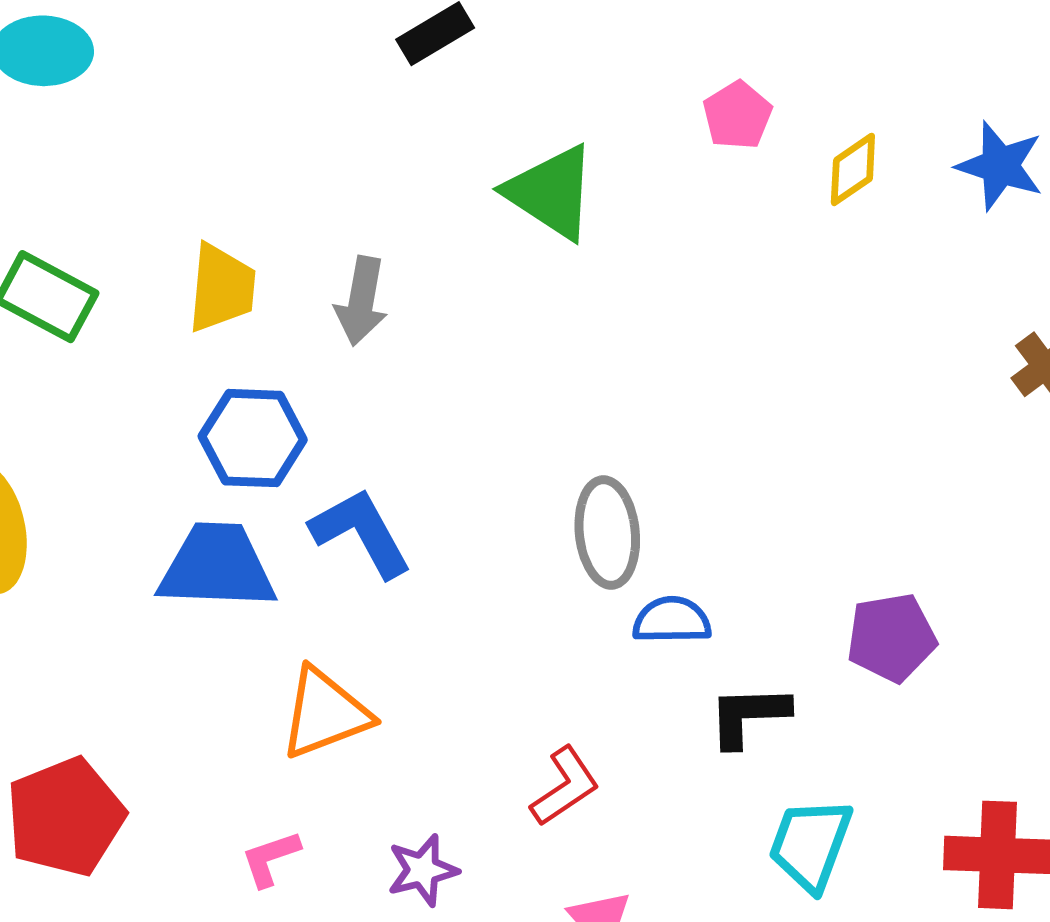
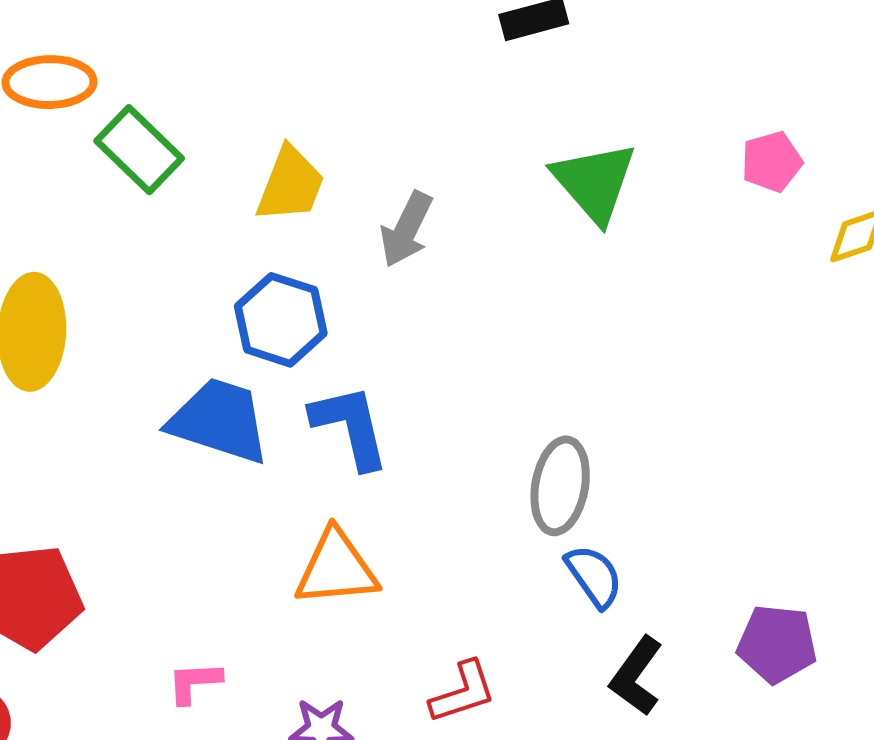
blue semicircle: (672, 620) -> (594, 576), turned 40
orange triangle: (325, 713) -> (336, 568), moved
black L-shape: (748, 716) -> (636, 676), turned -68

